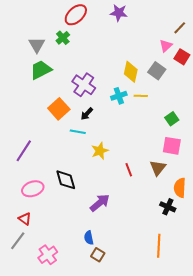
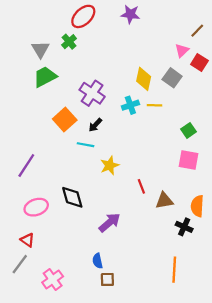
brown triangle: (158, 168) -> (164, 201), moved, turned 42
brown square: (98, 255) -> (107, 279), turned -32

